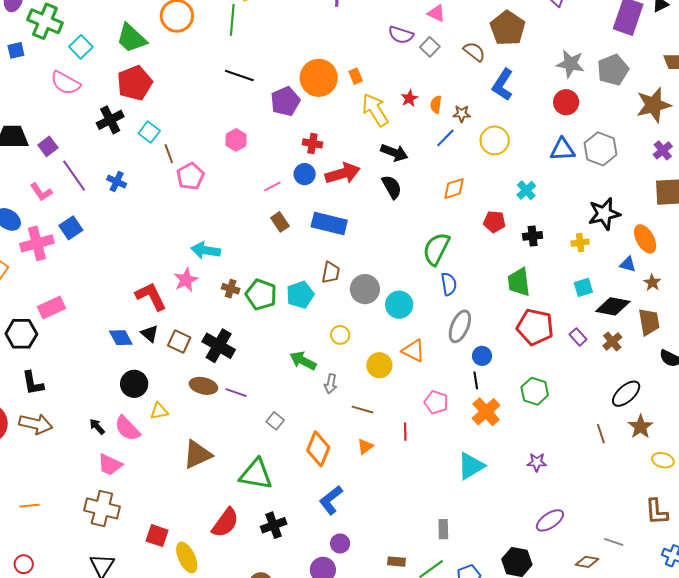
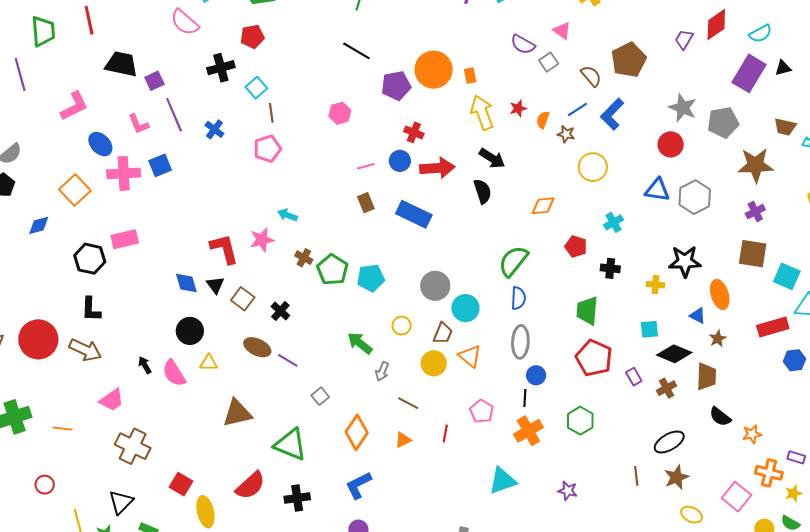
red pentagon: (135, 83) -> (252, 37), size x0.7
blue line: (445, 138) -> (577, 109), moved
pink pentagon: (190, 176) -> (267, 149), moved
cyan arrow: (206, 250) -> (287, 215), size x0.7
brown trapezoid: (331, 272) -> (443, 333), moved
gray ellipse: (460, 326) -> (520, 342), turned -32
black cross: (219, 346) -> (280, 311), size x0.6
pink trapezoid: (110, 465) -> (112, 400), moved, turned -72

